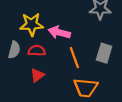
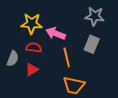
gray semicircle: (14, 50) -> (13, 59), moved
gray rectangle: (104, 53) -> (92, 44), moved

